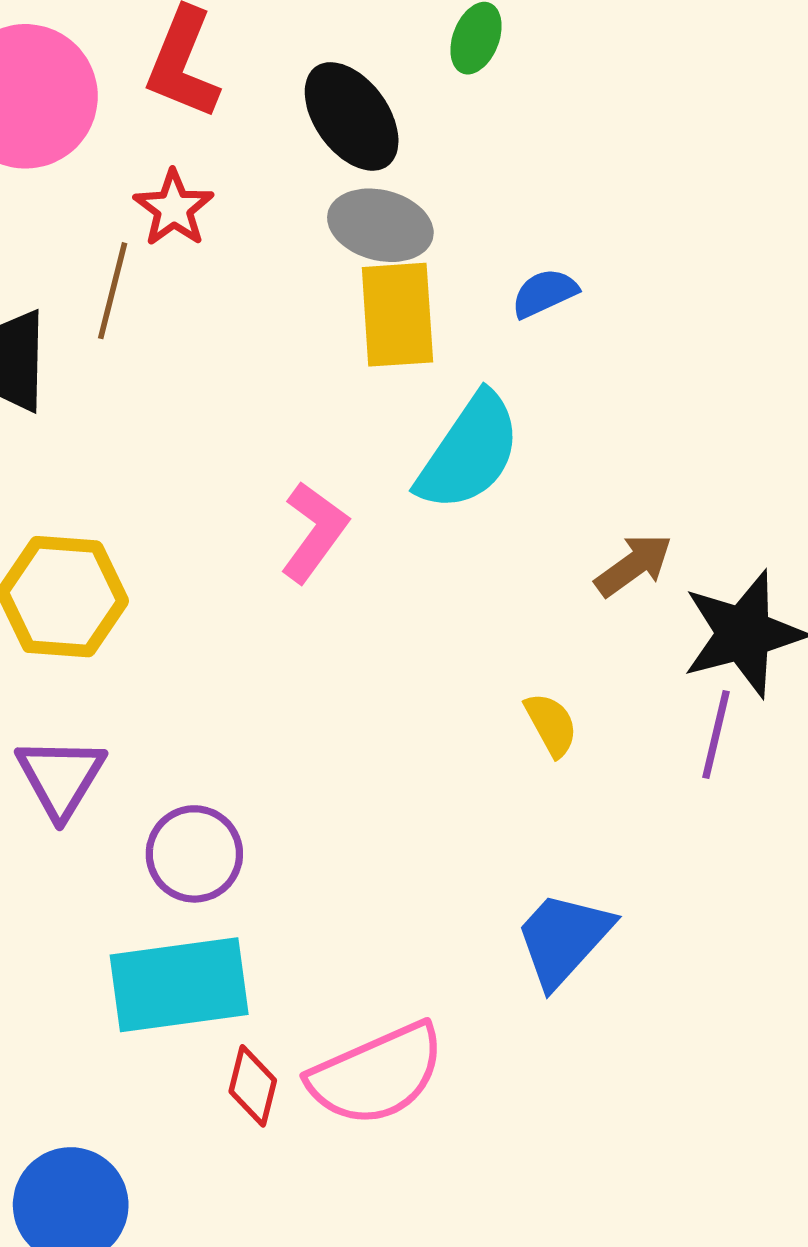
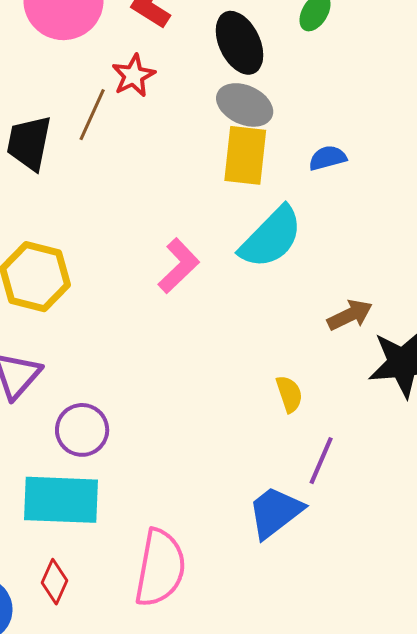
purple line: (716, 734) -> (321, 461), moved
pink semicircle: (377, 1074) -> (160, 568), turned -66
red diamond: (253, 1086) -> (55, 582), moved

